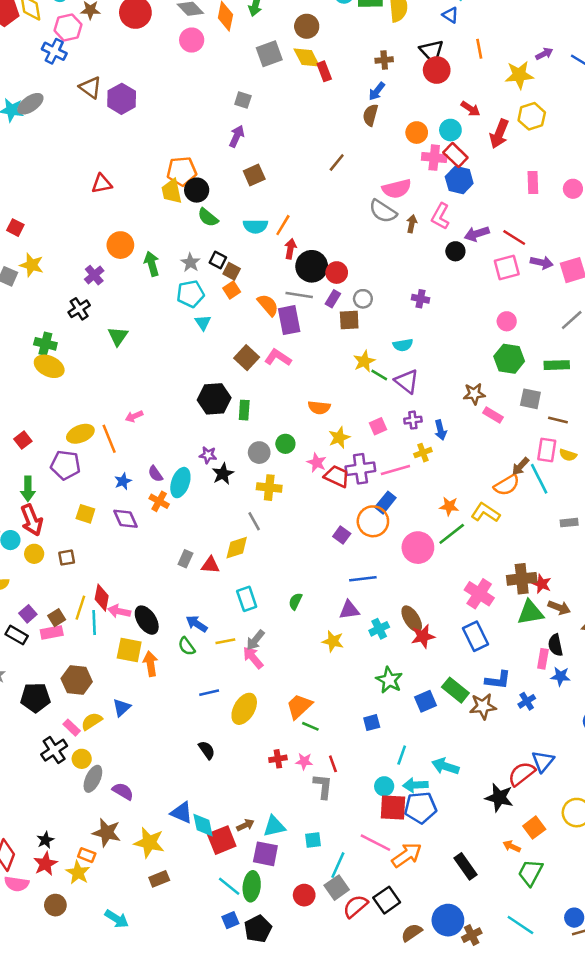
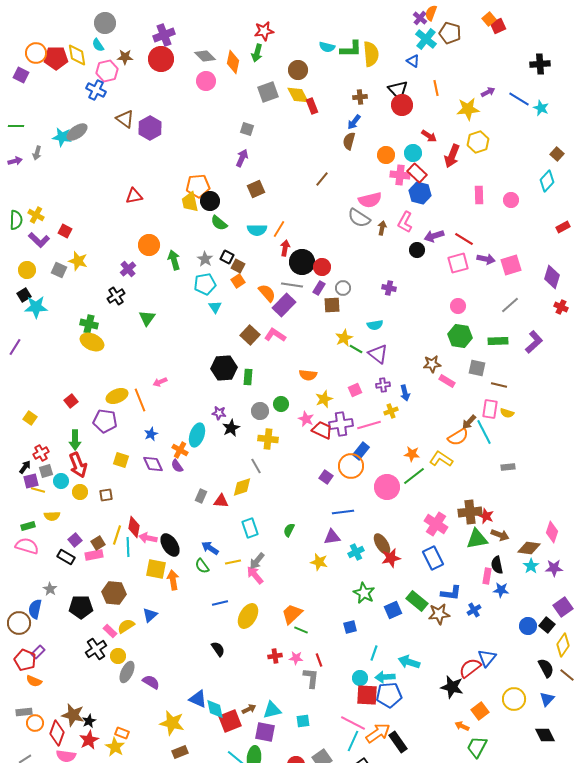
purple rectangle: (289, 320) -> (284, 305), turned 55
purple semicircle: (155, 474) -> (177, 466), moved
brown star: (107, 833) -> (73, 715), moved
cyan line: (338, 865) -> (353, 741), moved
black rectangle: (465, 866) -> (398, 742), moved

